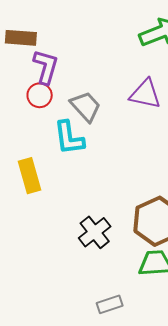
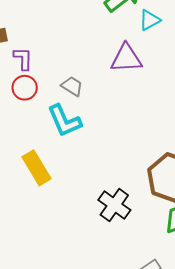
purple L-shape: (46, 67) -> (23, 59), size x0.7
gray trapezoid: (86, 106) -> (72, 86), size x0.7

